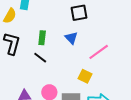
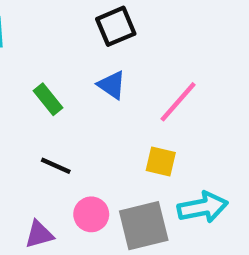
green rectangle: (42, 38) -> (48, 99), turned -32
black line: (40, 58) -> (56, 166), moved

